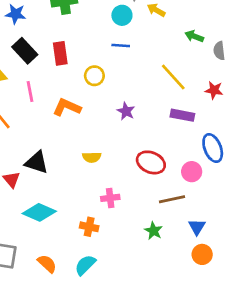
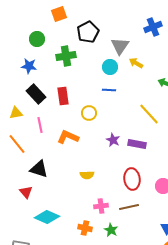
purple rectangle: (182, 115) -> (137, 144), moved
black triangle: (37, 162) -> (39, 169), moved
red ellipse: (151, 162) -> (132, 179), turned 60
brown line: (172, 199) -> (129, 207), moved
green star: (154, 231) -> (111, 230), moved

